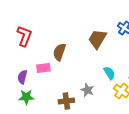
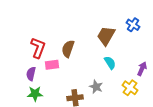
red L-shape: (24, 36) -> (38, 48), moved
cyan semicircle: (109, 73) -> (110, 63), moved

